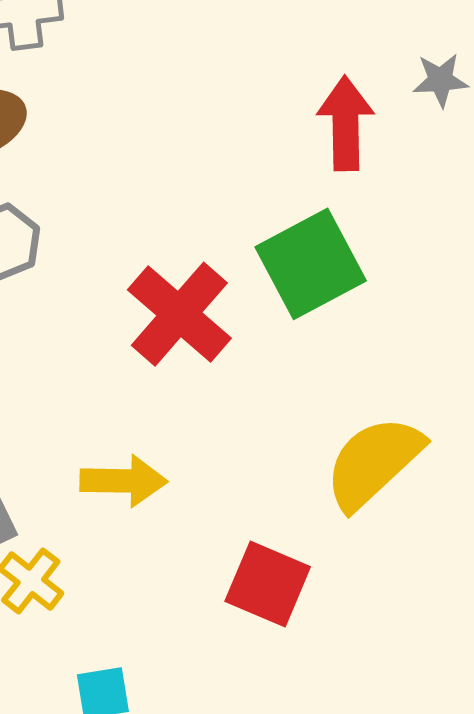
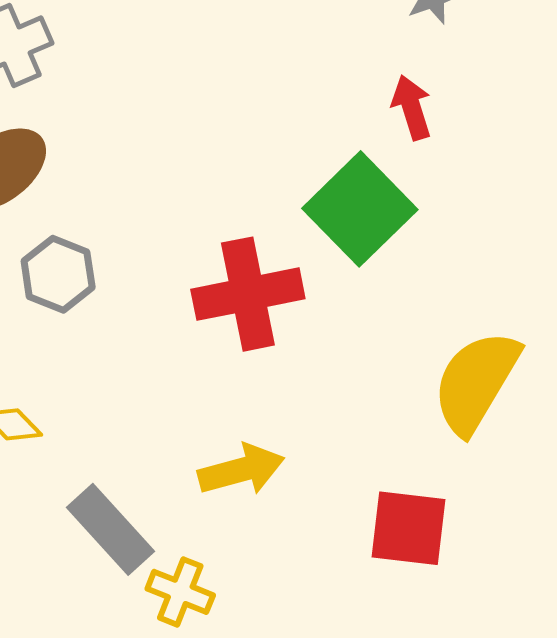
red arrow: (346, 123) -> (412, 107), moved, size x0.7
red cross: (179, 314) -> (248, 294), turned -36

